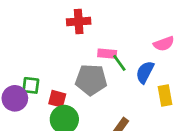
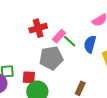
red cross: (79, 21) -> (38, 28), moved
pink rectangle: (107, 54) -> (59, 36), turned -40

